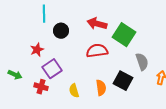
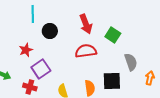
red arrow: (97, 24) -> (86, 24), turned -126
green square: (124, 35) -> (113, 35), size x0.7
black square: (123, 81) -> (112, 81), turned -30

